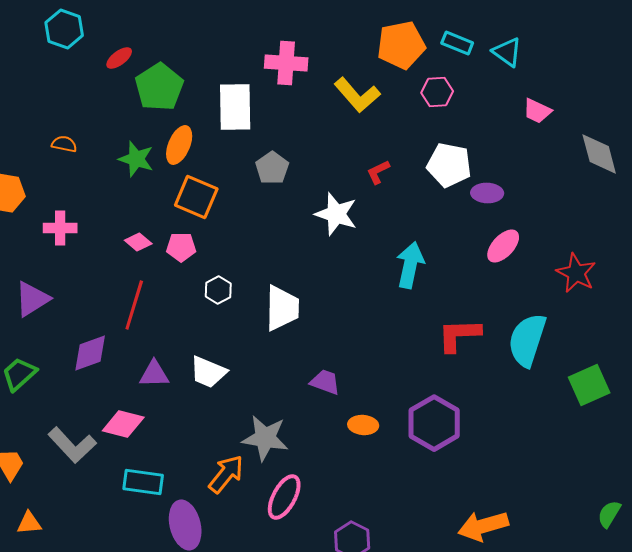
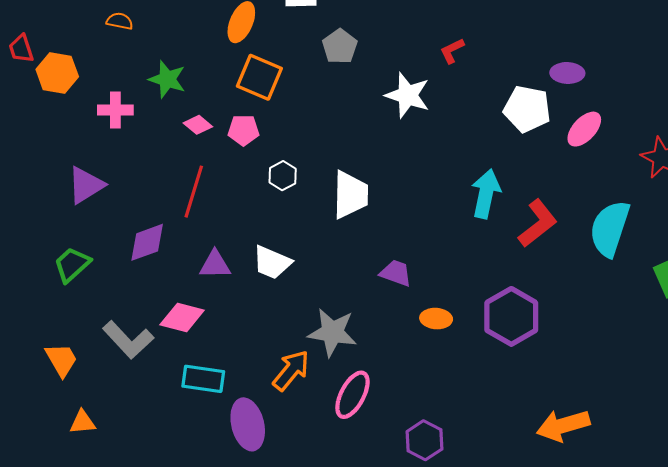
green star: (136, 159) -> (167, 79), moved
white pentagon: (449, 165) -> (527, 109), moved
cyan arrow: (410, 265) -> (486, 194), moved
red L-shape: (459, 335) -> (538, 223), turned 144

